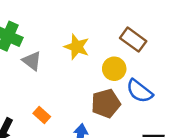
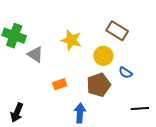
blue semicircle: (139, 91) -> (126, 73), size x0.6
orange rectangle: (42, 115) -> (60, 84), moved, turned -56

